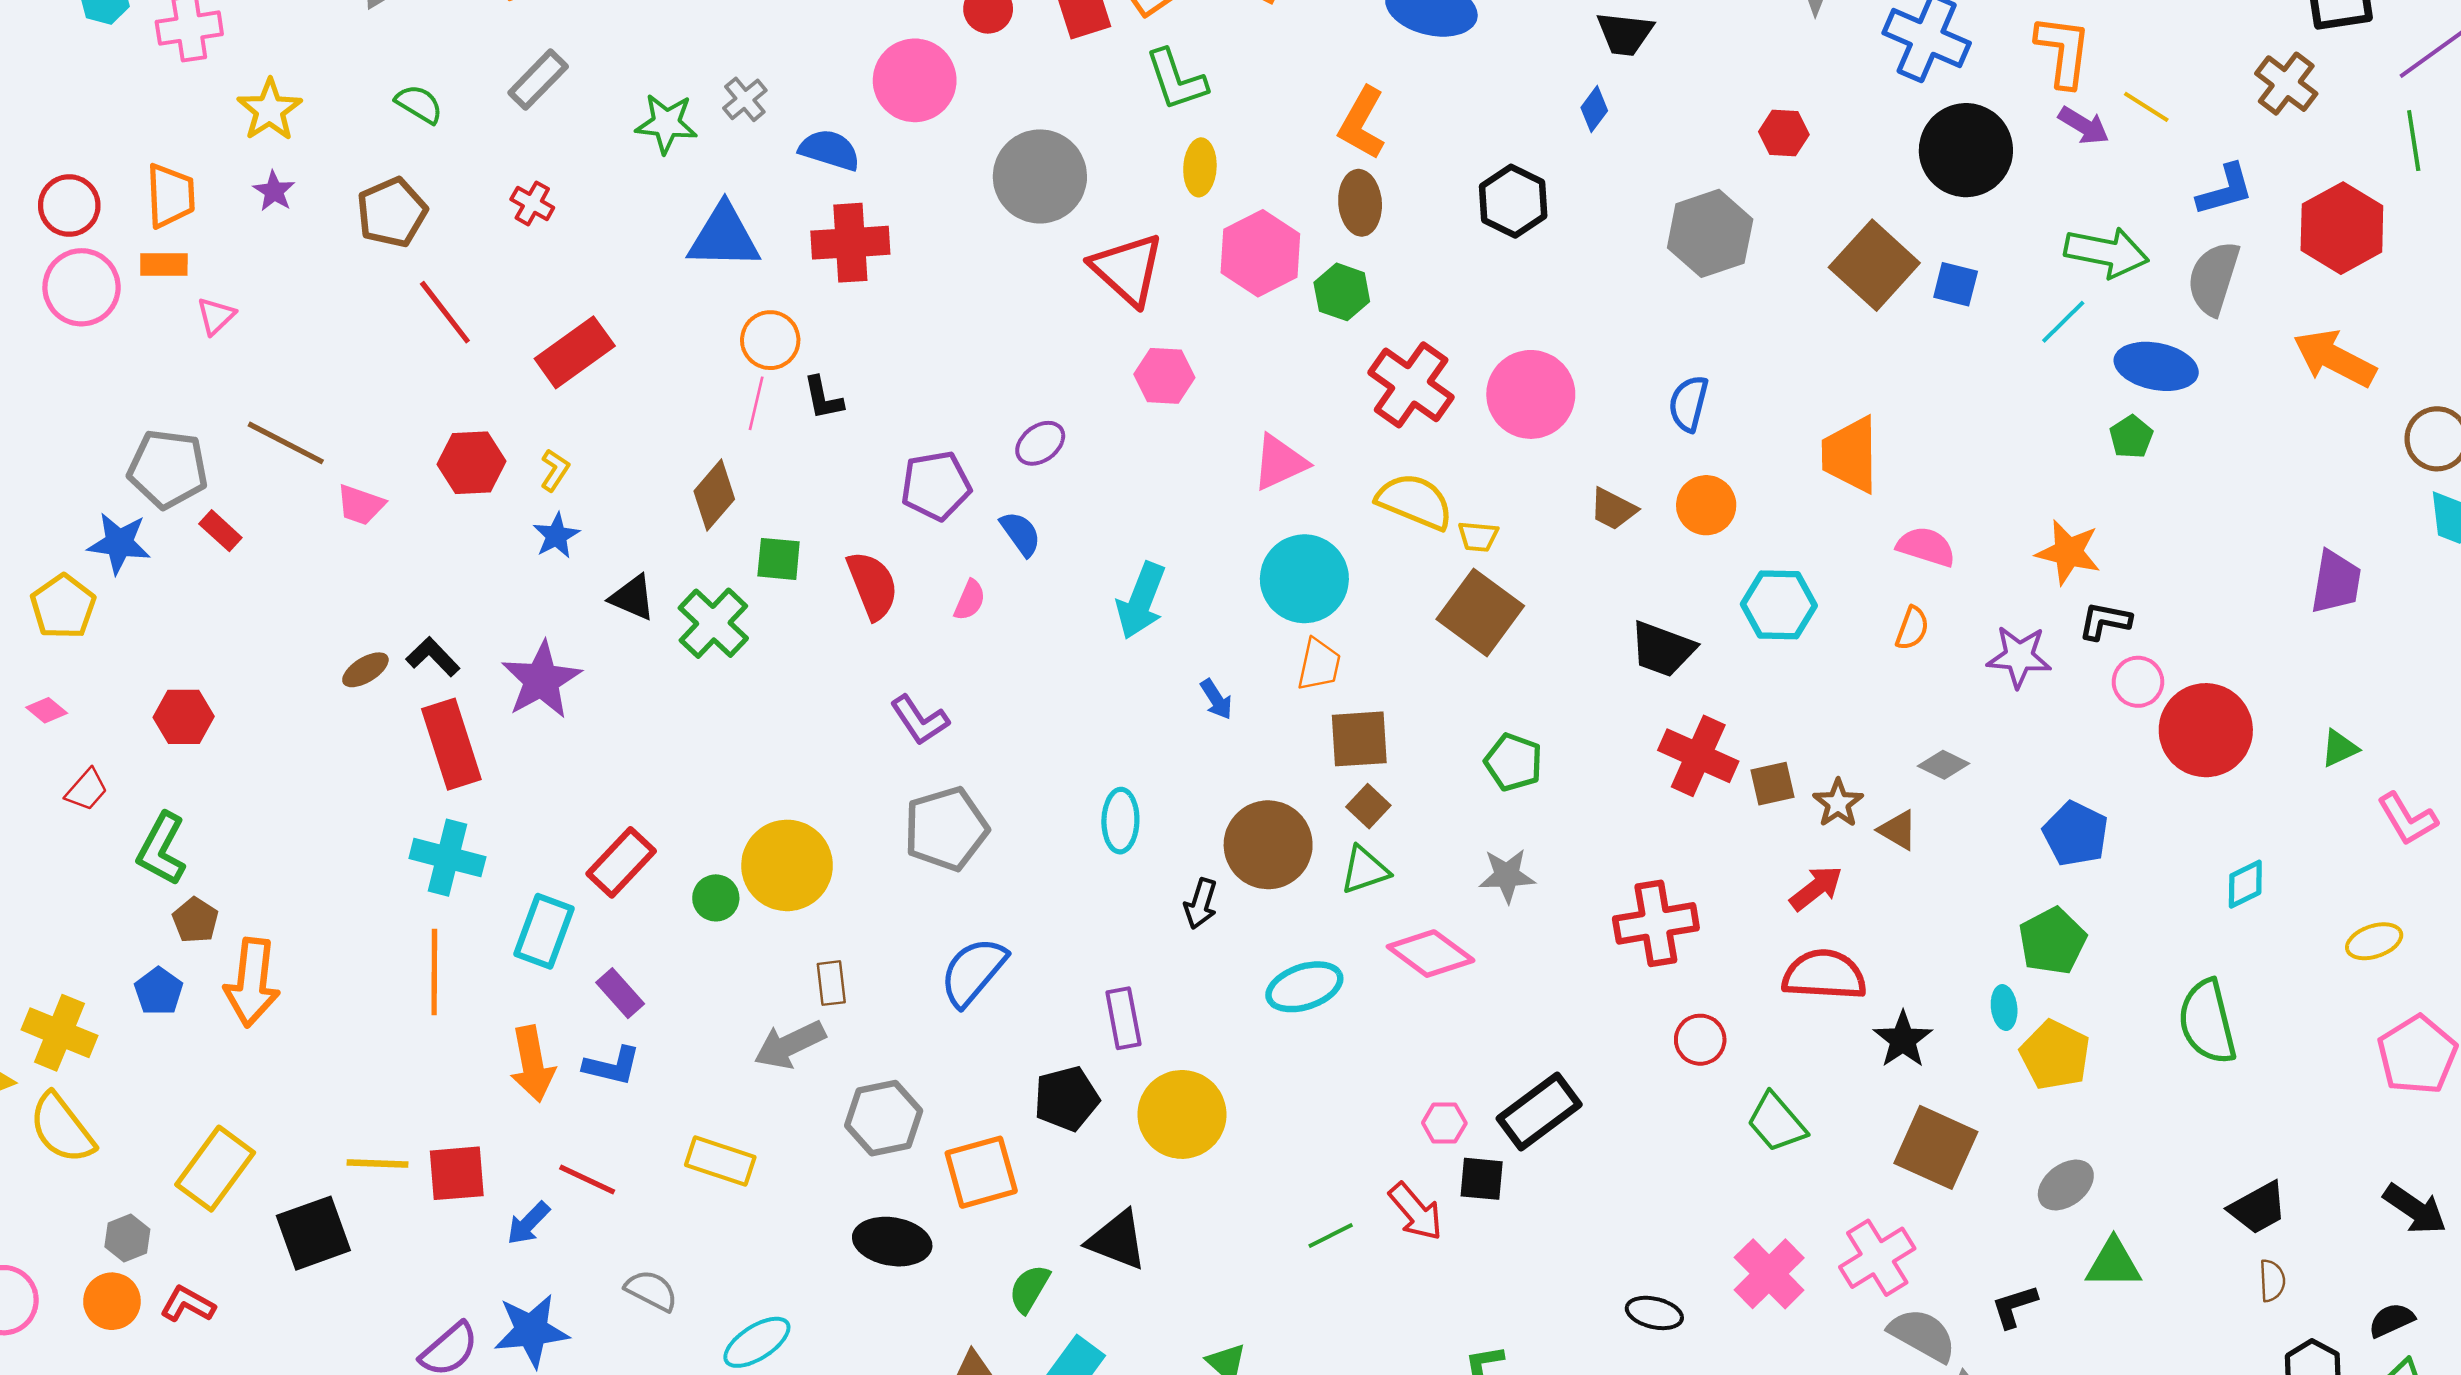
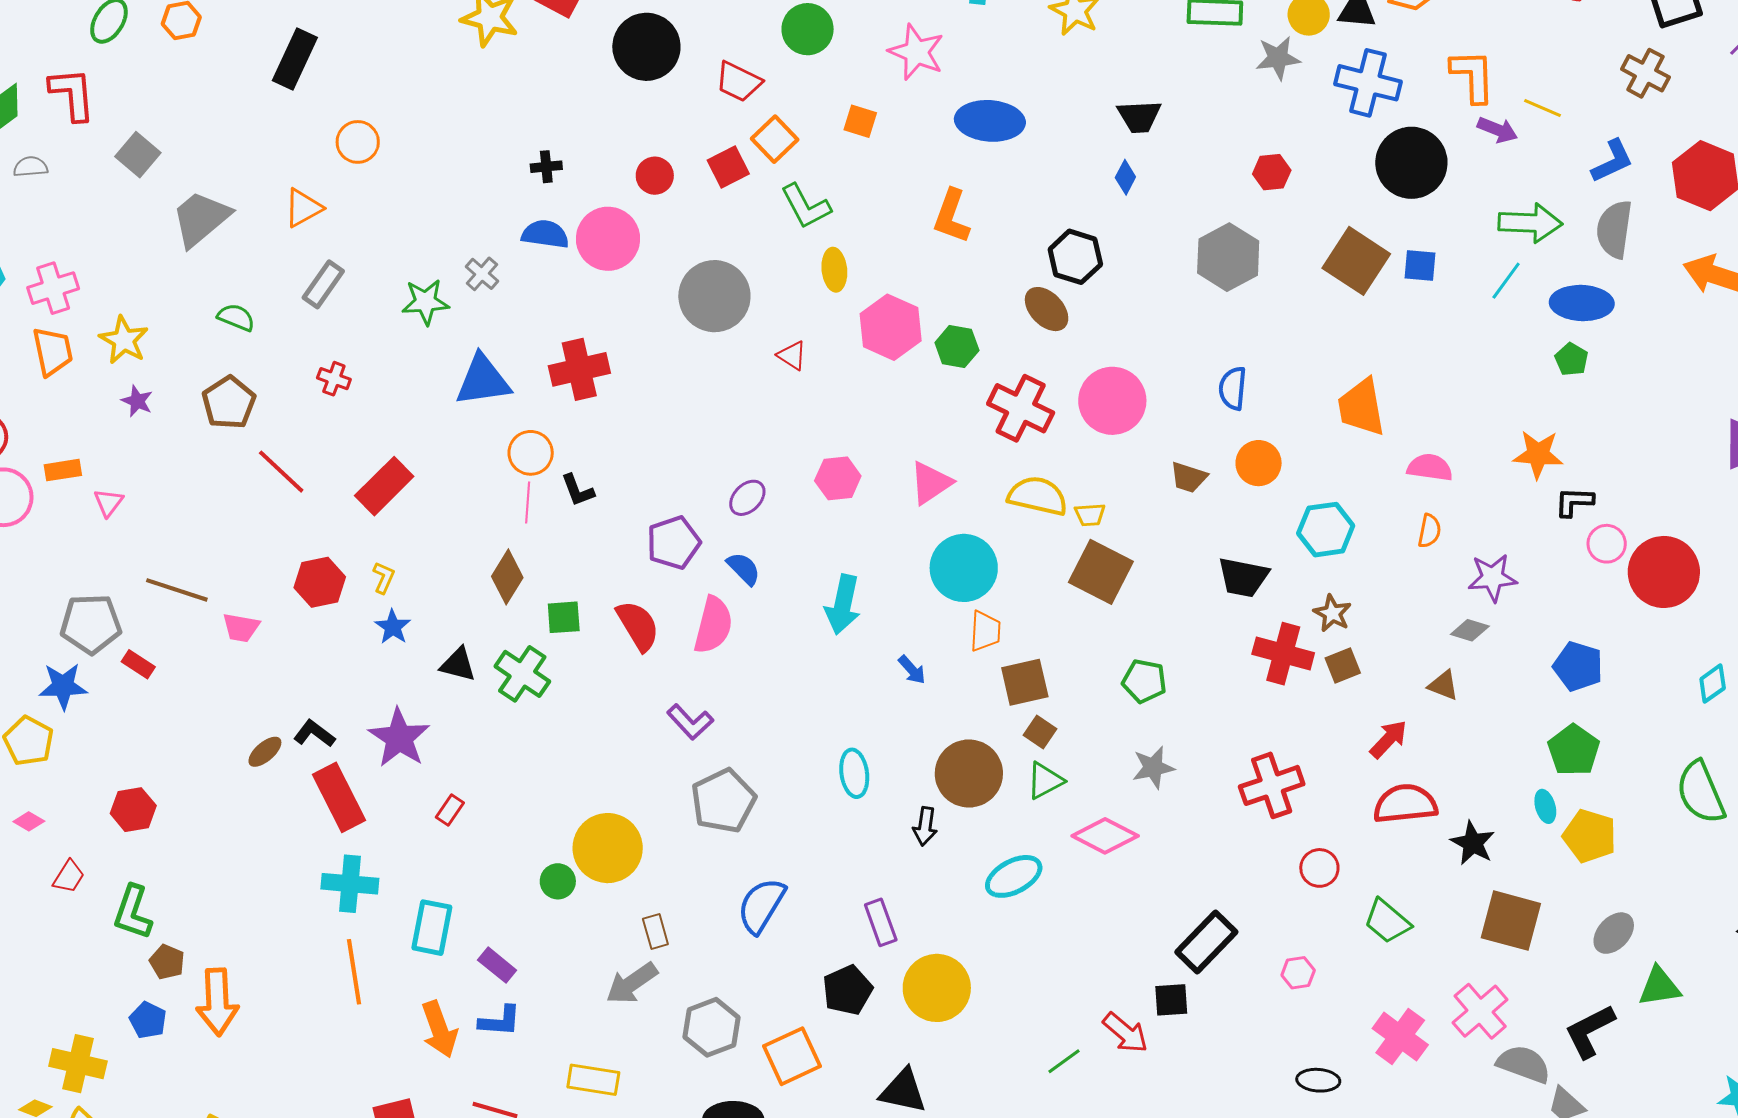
blue semicircle: (830, 150) -> (545, 234), moved
orange trapezoid: (170, 196) -> (53, 351), moved
brown ellipse: (1360, 203) -> (1047, 309), moved, turned -30
red triangle: (1127, 269) -> (792, 355), size x0.5
pink hexagon: (1164, 376) -> (838, 478), moved
pink semicircle: (970, 600) -> (713, 625), size x1.8
purple star: (2019, 657) -> (1493, 578), moved
brown star: (1838, 803) -> (1332, 613), moved
red rectangle: (621, 862) -> (450, 810), moved, size x0.6
pink hexagon: (1444, 1123) -> (1298, 973), moved
black L-shape: (2014, 1306) -> (1590, 1031), size x1.5

